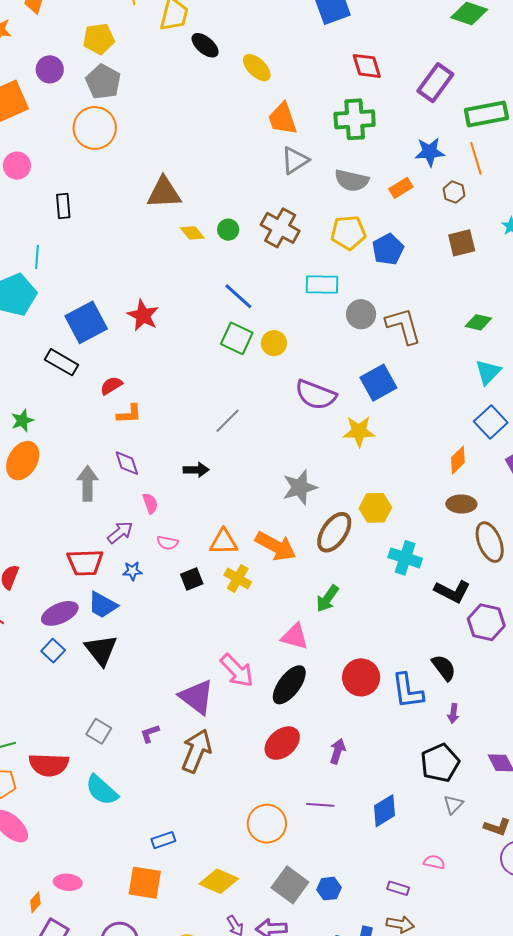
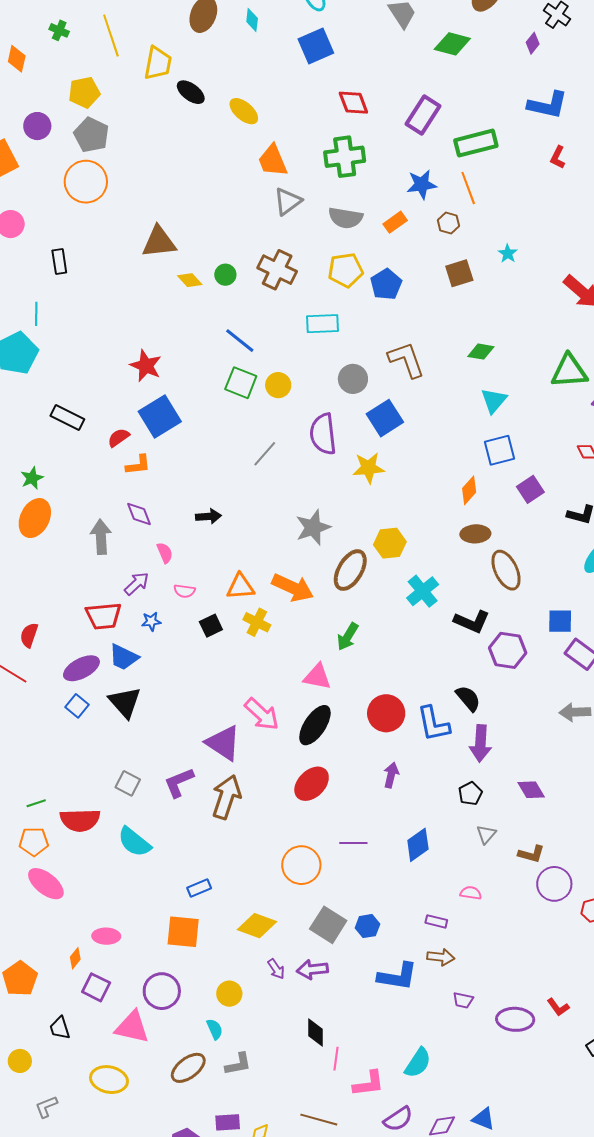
gray circle: (361, 314) -> (353, 379), moved
blue square: (86, 322) -> (160, 417), moved
purple semicircle: (316, 395) -> (323, 434), turned 66
gray line: (227, 421) -> (265, 454), moved
blue square: (491, 422) -> (499, 450), turned 32
cyan cross: (405, 558) -> (423, 591), turned 36
purple arrow: (453, 713) -> (480, 743), size x1.8
purple L-shape: (150, 733) -> (179, 782), size x1.6
purple arrow: (338, 751) -> (391, 775), moved
black pentagon: (440, 763) -> (470, 794), size x0.6

